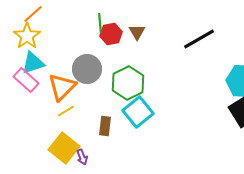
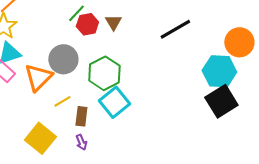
green line: (100, 23) -> (76, 13), turned 48
yellow line: (66, 111) -> (62, 101), moved
purple arrow: (82, 157) -> (81, 142), moved

